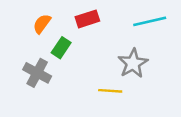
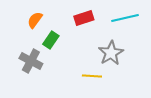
red rectangle: (87, 19) -> (84, 18), moved

